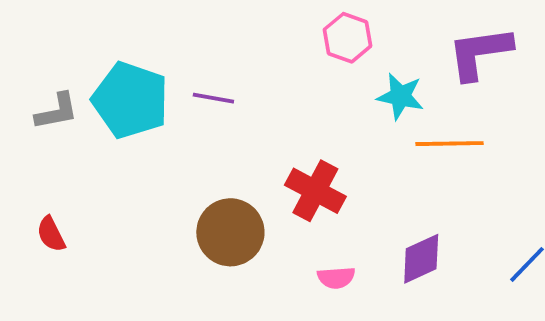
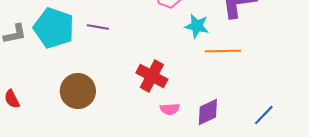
brown circle: (230, 232) -> (78, 91), moved
pink semicircle: (336, 278) -> (170, 109), moved

